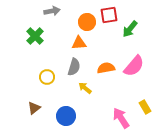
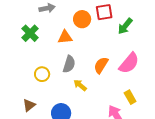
orange triangle: (79, 43) -> (65, 37), moved
orange semicircle: (106, 68) -> (101, 65), turned -48
yellow rectangle: (145, 107) -> (130, 97), moved

